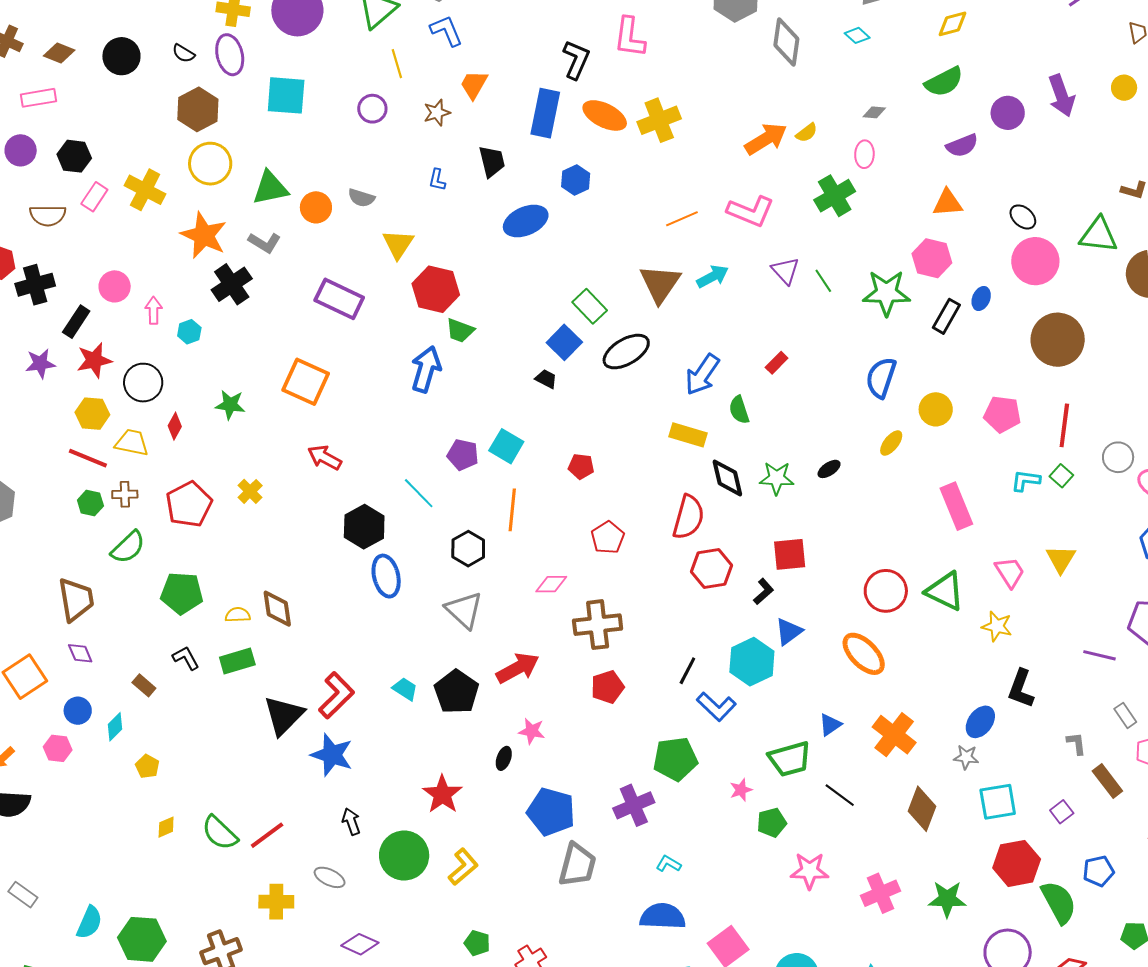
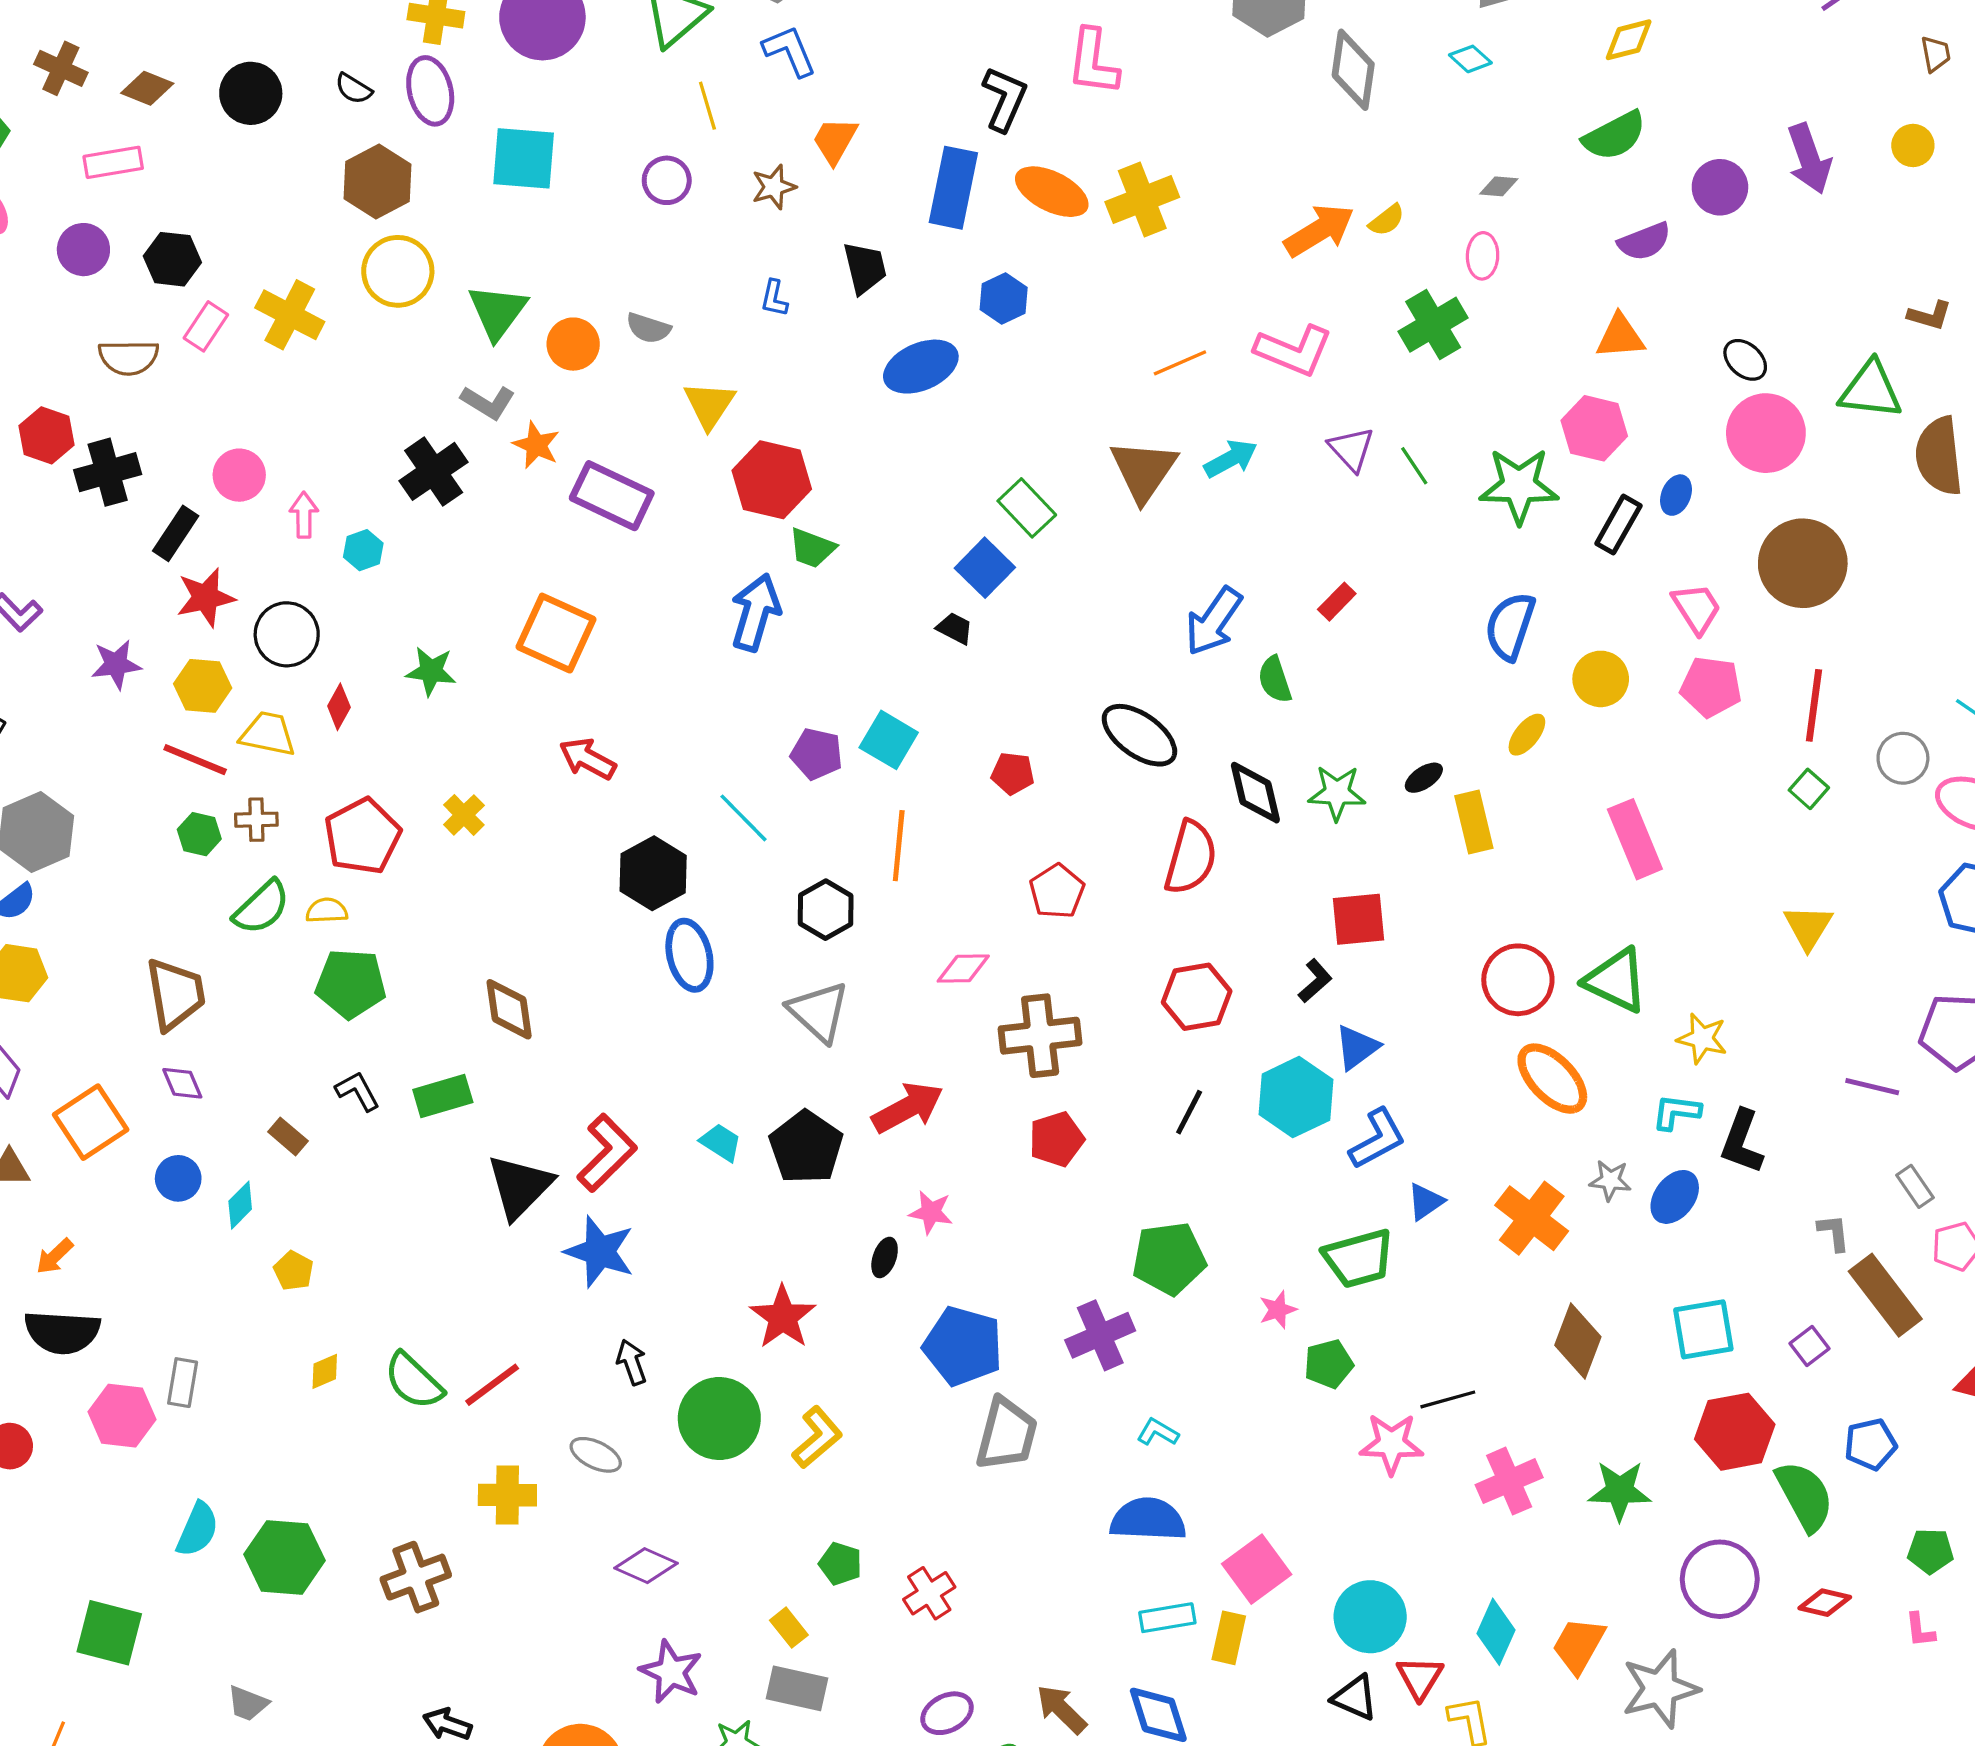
green triangle: (270, 188) -> (497, 312), turned -42
orange star: (204, 235) -> (536, 445), moved, size x0.6
black ellipse: (626, 352) -> (1139, 735), moved, turned 66
purple star: (40, 364) -> (116, 664), moved
yellow rectangle: (688, 435) -> (1474, 822), moved, turned 60
cyan L-shape: (1026, 481) -> (1676, 1112), moved
red hexagon: (712, 568) -> (1197, 997), moved
pink trapezoid: (1010, 572) -> (1697, 608), moved
yellow semicircle: (238, 615) -> (327, 911), moved
orange ellipse: (864, 654) -> (1552, 1079), moved
blue L-shape: (716, 707) -> (1377, 1139), moved, turned -72
pink hexagon: (58, 748) -> (122, 1416), moved, size x1.4
gray star: (966, 757) -> (1610, 1180), moved
brown rectangle: (1107, 781) -> (1885, 1295), size x1.4
black line: (840, 795) -> (1448, 1399), moved, turned -52
gray rectangle: (23, 895) -> (183, 1383), moved, turned 64

